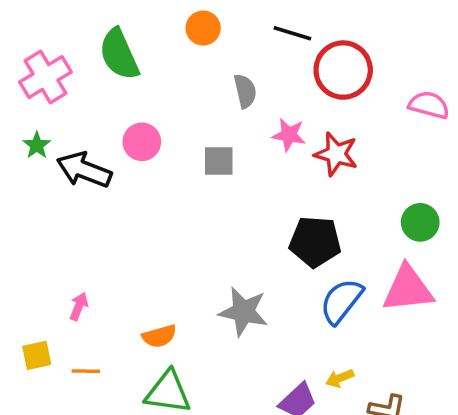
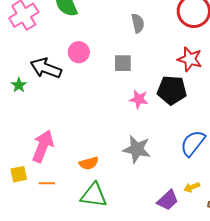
pink star: (289, 135) -> (139, 99), moved
green star: (37, 145) -> (19, 85), moved
black pentagon: (315, 242) -> (172, 90), moved
pink arrow: (79, 306) -> (43, 146), size x2.0

